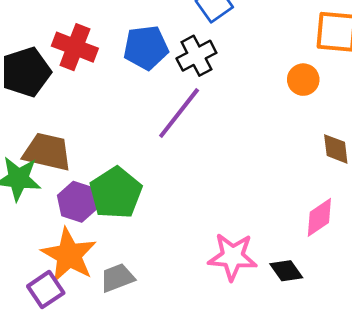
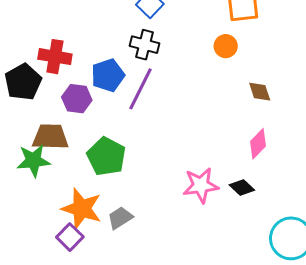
blue pentagon: (146, 48) -> (108, 75), moved
black cross: (196, 56) -> (145, 45), turned -36
purple hexagon: (77, 202) -> (77, 99), moved

